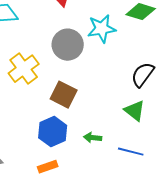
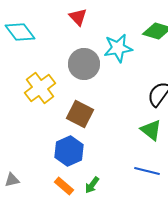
green arrow: (93, 138) -> (92, 185), moved, turned -60
orange rectangle: (48, 167) -> (64, 186), turned 60

